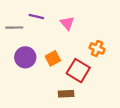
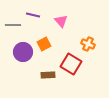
orange square: (53, 58) -> (44, 44), moved
brown rectangle: (66, 94) -> (48, 75), moved

